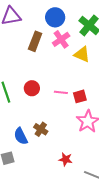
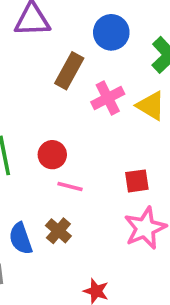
pink cross: (61, 39) -> (108, 98), moved
pink line: (61, 92) -> (70, 186), moved

